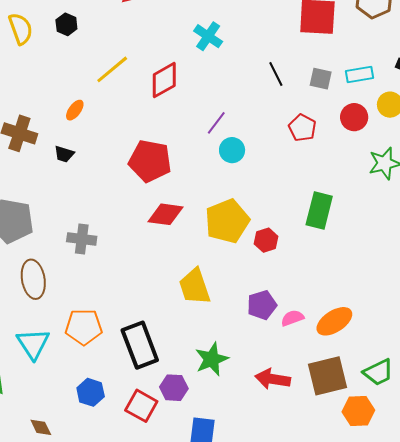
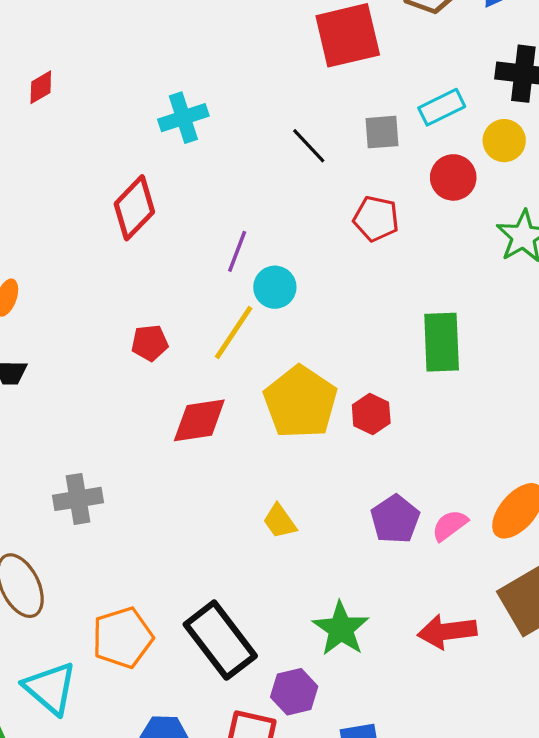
cyan cross: (208, 36) -> (183, 118), turned -36
yellow line: (112, 69) -> (234, 333), moved
red pentagon: (150, 161) -> (150, 343), size x0.5
yellow trapezoid: (195, 287) -> (280, 521), size x0.6

